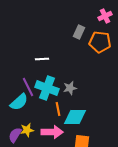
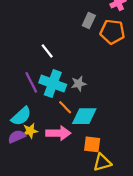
white line: (42, 59) -> (47, 51), turned 56
cyan semicircle: (19, 102) -> (21, 116), moved
orange line: (58, 109) -> (65, 107), turned -32
purple semicircle: (15, 135) -> (17, 136), turned 35

